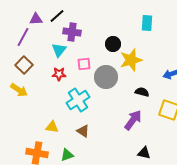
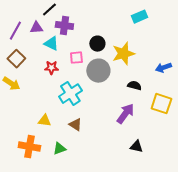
purple triangle: (36, 19) -> (36, 28), moved
cyan rectangle: (147, 23) -> (139, 17), turned 63
black circle: (113, 44) -> (97, 44), moved
cyan triangle: (59, 50) -> (51, 44), turned -42

